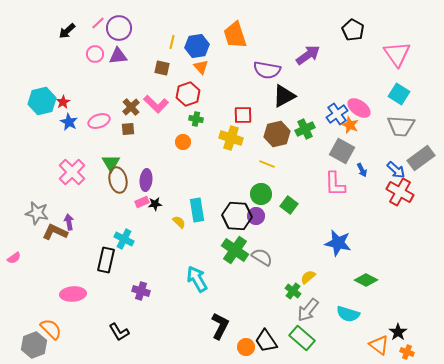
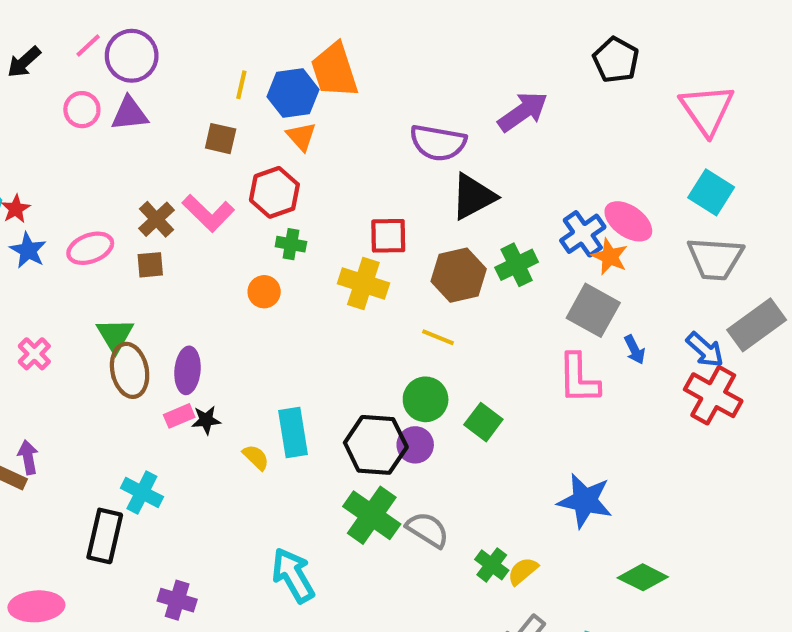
orange trapezoid: (235, 35) -> (334, 70), moved
pink cross: (72, 172) -> (34, 354), size x0.6
green cross: (293, 291) -> (492, 565), moved

